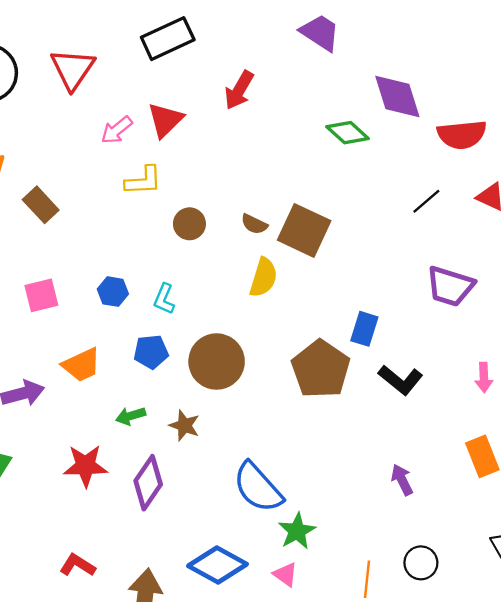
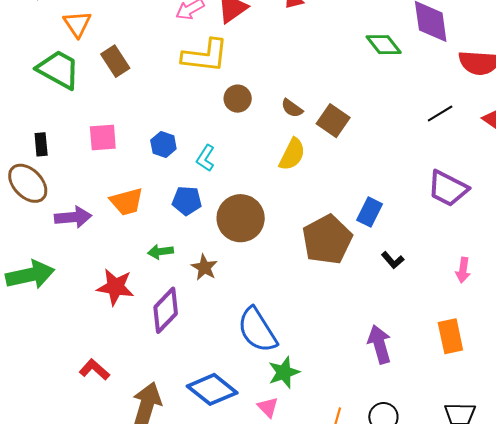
yellow L-shape: (143, 181) -> (205, 56), size x1.4
brown square: (304, 230) -> (333, 121), size x0.7
black L-shape: (401, 380) -> (393, 260), size x0.6
purple arrow: (402, 480) -> (380, 344), size x1.4

